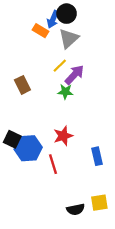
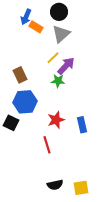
blue arrow: (53, 19) -> (26, 17), moved
blue hexagon: (28, 148) -> (25, 102), moved
blue rectangle: (97, 156) -> (82, 125), moved
yellow square: (99, 203) -> (81, 188), moved
black semicircle: (76, 209) -> (55, 185), moved

